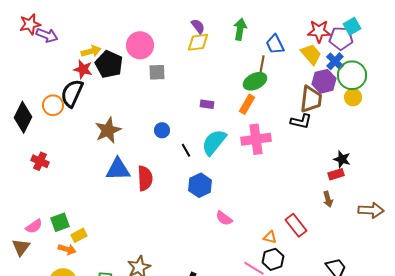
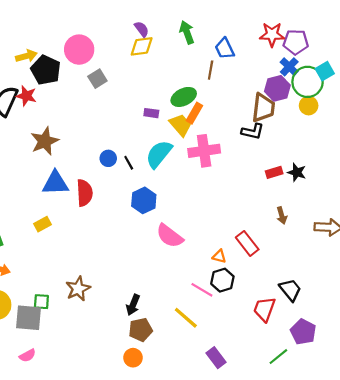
cyan square: (352, 26) -> (325, 71), moved
green arrow: (240, 29) -> (187, 32), turned -30
yellow trapezoid: (311, 54) -> (180, 125), moved
red star: (83, 69) -> (26, 96), moved
gray square: (157, 72) -> (97, 79), turned -30
green ellipse: (255, 81) -> (184, 97), moved
blue circle: (162, 130) -> (108, 158), moved
red rectangle: (336, 174) -> (274, 172), moved
pink semicircle: (224, 218) -> (170, 236), size x1.5
yellow rectangle: (79, 235) -> (43, 224), moved

